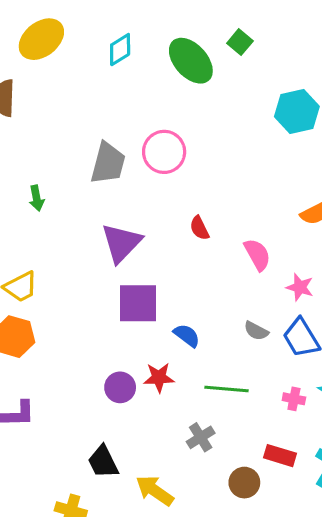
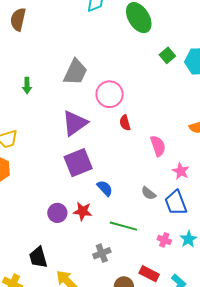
green square: (240, 42) -> (167, 55), moved
pink circle: (164, 152) -> (110, 94), moved
purple square: (138, 303) -> (78, 163), turned -32

